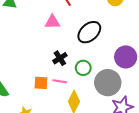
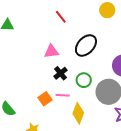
pink triangle: (52, 22) -> (51, 51), moved
orange square: (41, 83) -> (45, 99), turned -32

